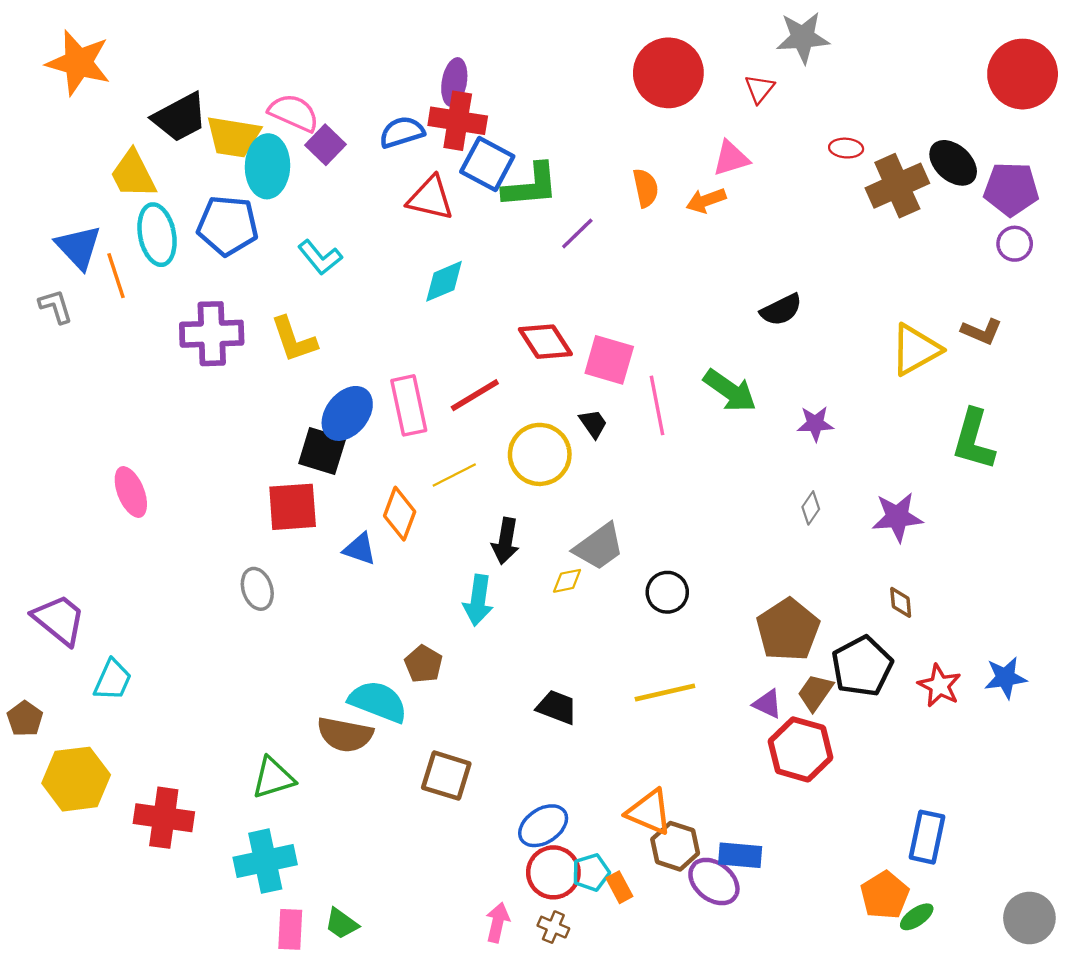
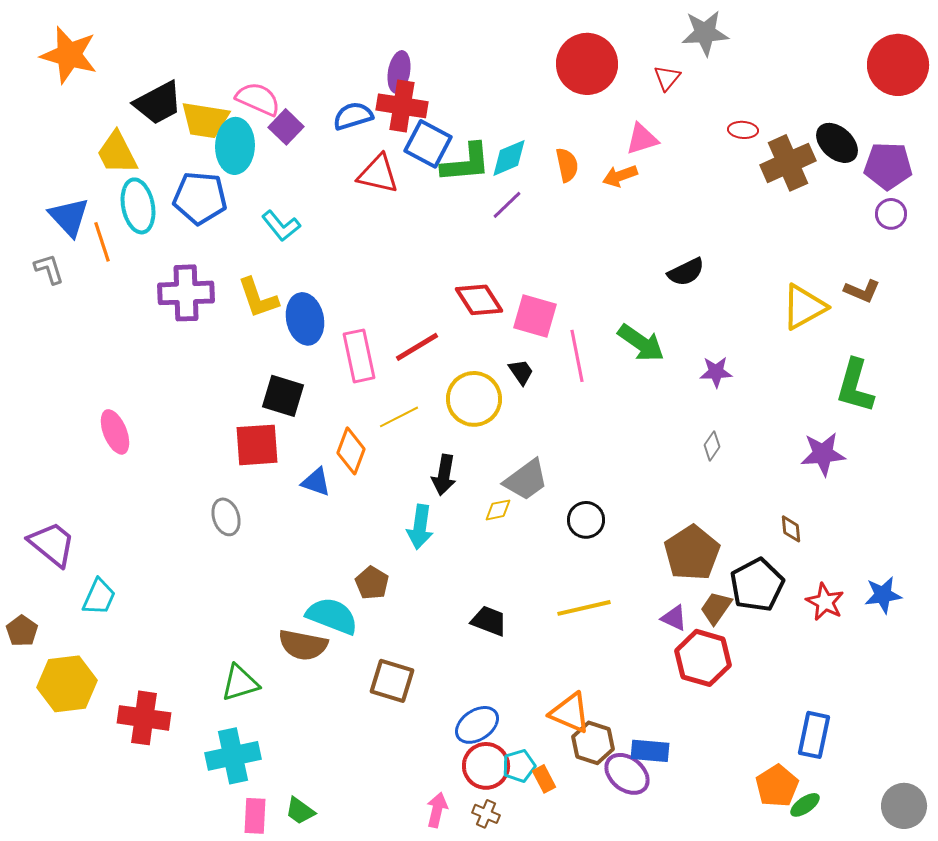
cyan diamond: (444, 281) -> (509, 158), moved
blue ellipse: (347, 413) -> (305, 319), moved, turned -51
purple star: (897, 517) -> (823, 454), moved

